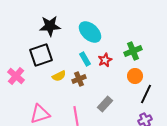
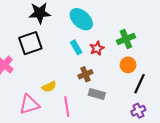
yellow semicircle: (59, 76) -> (49, 87), moved
brown cross: (79, 79) -> (85, 74), moved
gray rectangle: (105, 104) -> (97, 94), turned 63

